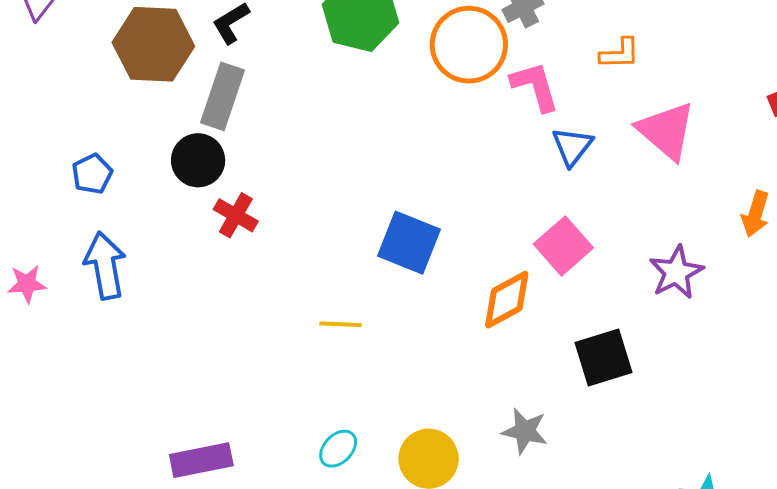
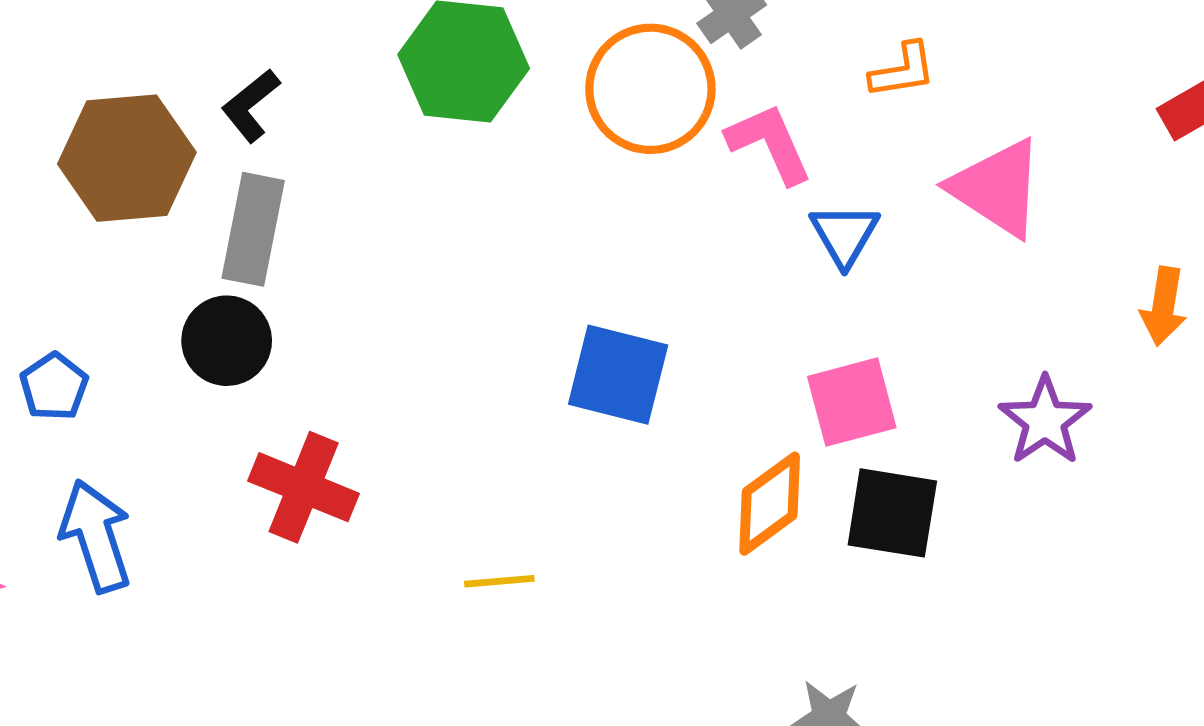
red cross: (236, 215) -> (304, 487), moved, size x1.4
blue square: (409, 243) -> (618, 375), moved
pink square: (563, 246) -> (852, 402), turned 34
black square: (603, 358) -> (892, 513), moved, turned 34

